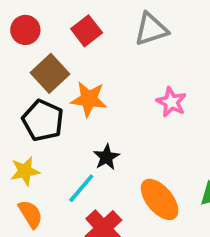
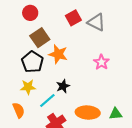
gray triangle: (151, 29) -> (96, 22), turned 36
red square: (87, 31) -> (73, 18), moved
yellow star: (25, 171) -> (28, 87), moved
orange ellipse: (160, 199) -> (88, 113), turned -55

